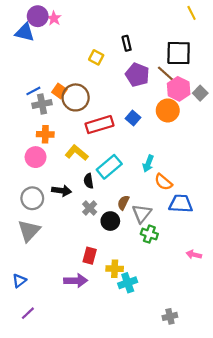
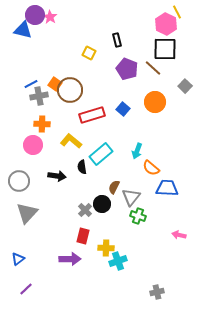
pink hexagon: (179, 89) -> (166, 24), moved
gray circle: (32, 198) -> (19, 181), moved
gray cross: (90, 208) -> (85, 210), moved

